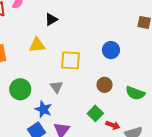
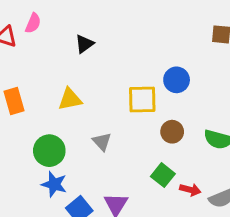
yellow triangle: (37, 45) -> (70, 99), moved
yellow square: (70, 60) -> (142, 100), moved
blue star: (43, 109) -> (54, 184), moved

